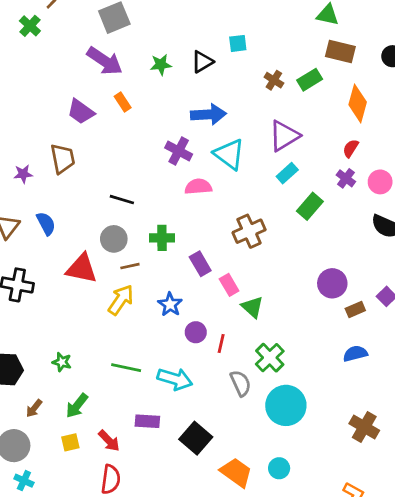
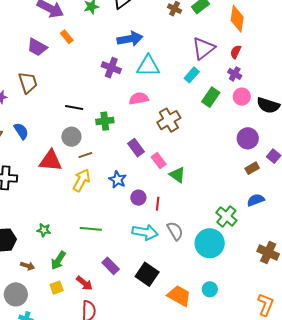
purple triangle: (284, 136) -> (203, 48), moved
cyan triangle: (229, 154) -> (148, 66), turned -30
pink circle: (380, 182) -> (242, 97), moved
pink semicircle: (198, 187) -> (139, 98), moved
green cross: (162, 238) -> (105, 121), moved
purple circle: (332, 283) -> (248, 138), moved
green cross: (270, 358) -> (226, 216), moved
cyan arrow: (175, 379) -> (145, 232), moved
brown arrow: (34, 408) -> (28, 266), turned -104
purple rectangle: (147, 421) -> (111, 266), turned 48

